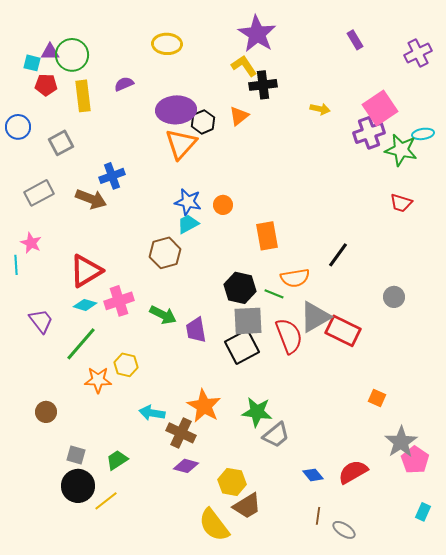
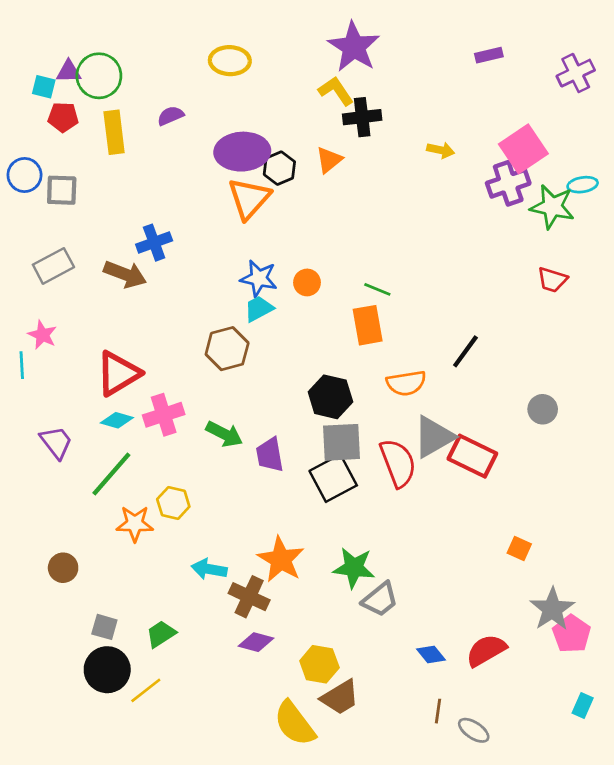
purple rectangle: (355, 40) -> (489, 55), turned -72
gray square: (61, 143) -> (62, 190), moved, turned 30
green line: (274, 294) -> (377, 289), moved

